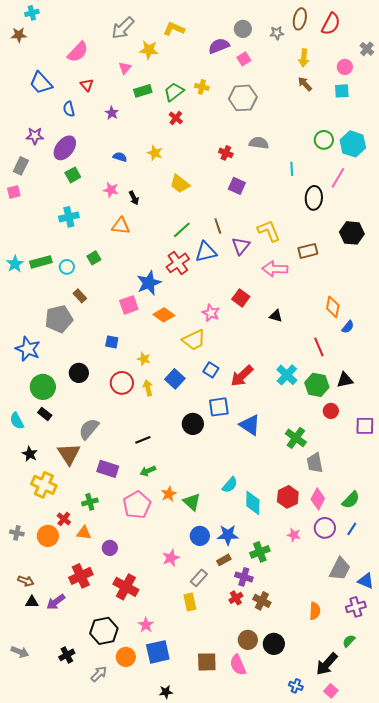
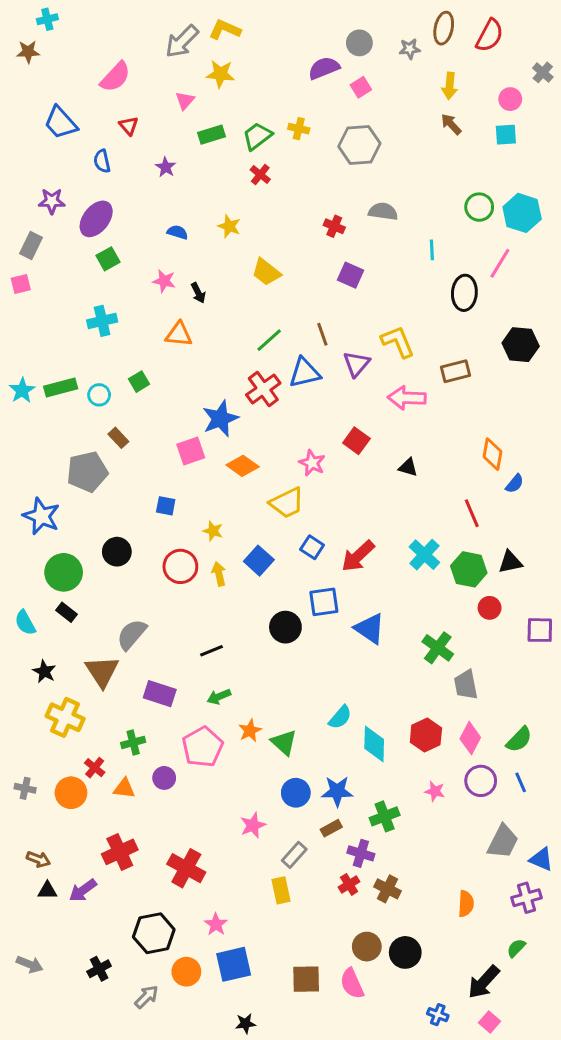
yellow L-shape: (174, 29) -> (225, 30), moved
blue line: (352, 529) -> (521, 782), turned -56
purple circle: (110, 548) -> (164, 778), moved

